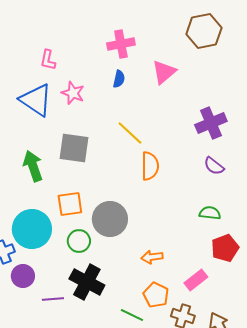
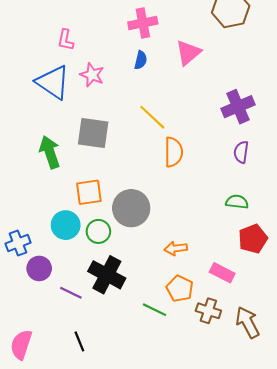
purple semicircle: (214, 166) -> (241, 152), turned 60
cyan circle: (32, 229) -> (66, 225), moved, size x0.7
pink rectangle: (196, 280) -> (222, 273), turned 65
purple line: (53, 299) -> (71, 293), turned 30

